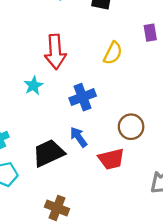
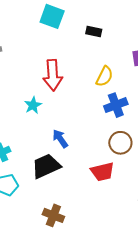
blue cross: (83, 97) -> (116, 105), moved
blue arrow: (79, 137) -> (60, 139), moved

